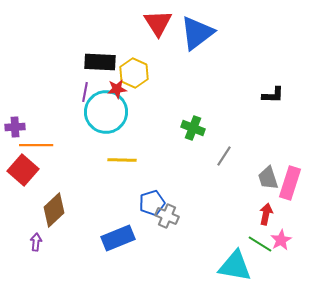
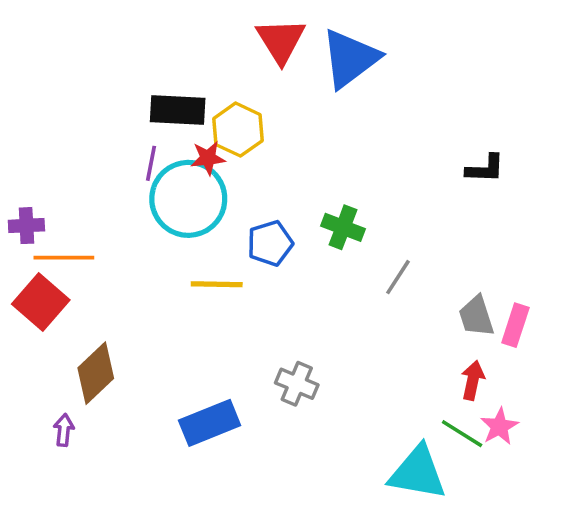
pink rectangle: (290, 183) -> (515, 325), size x0.7
blue pentagon: (152, 203) -> (270, 243), moved

